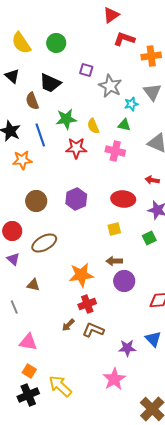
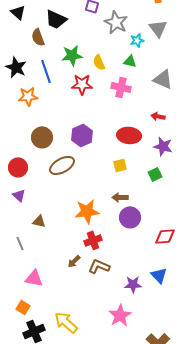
brown ellipse: (44, 243) -> (62, 165), moved
orange square: (29, 371) -> (23, 307), moved

